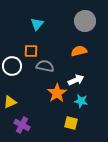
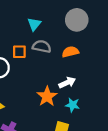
cyan triangle: (37, 24) -> (34, 24), moved
gray semicircle: (45, 66) -> (42, 46), moved

